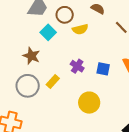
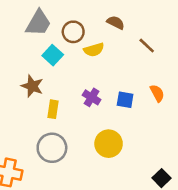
yellow rectangle: (53, 81) -> (53, 109), moved, turned -32
gray circle: (28, 86) -> (52, 148), moved

